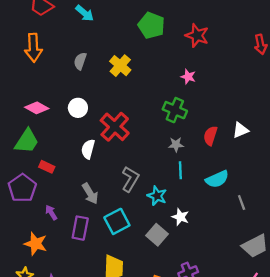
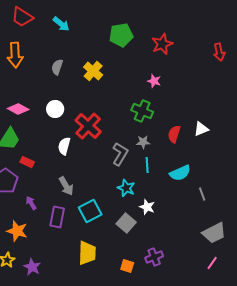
green pentagon: (151, 25) -> (121, 35), turned -30
red star: (197, 35) -> (162, 44), turned 30
gray L-shape: (130, 179) -> (120, 154), moved

